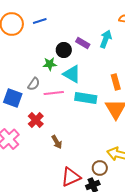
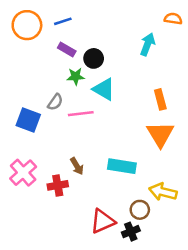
purple rectangle: (83, 43) -> (67, 49), moved
cyan rectangle: (86, 98) -> (122, 166), moved
red cross: (36, 120) -> (58, 185), moved, turned 35
brown arrow: (57, 142) -> (77, 166), moved

